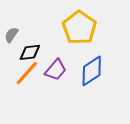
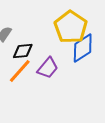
blue diamond: (92, 71) -> (83, 48), moved

